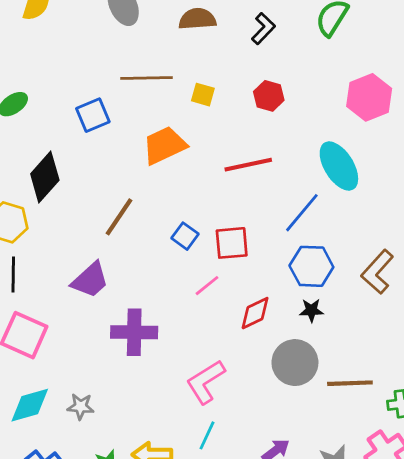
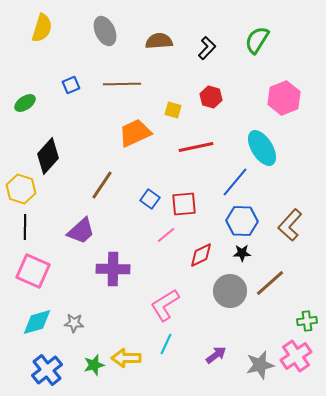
yellow square: (203, 95) -> (173, 110), moved
blue square: (93, 115) -> (71, 85), moved, size x0.7
brown line: (350, 383) -> (270, 283), moved, turned -40

